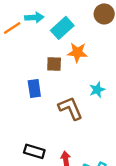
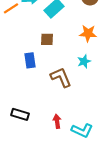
orange star: (77, 52) -> (88, 33), moved
black rectangle: (34, 151) -> (20, 114), moved

